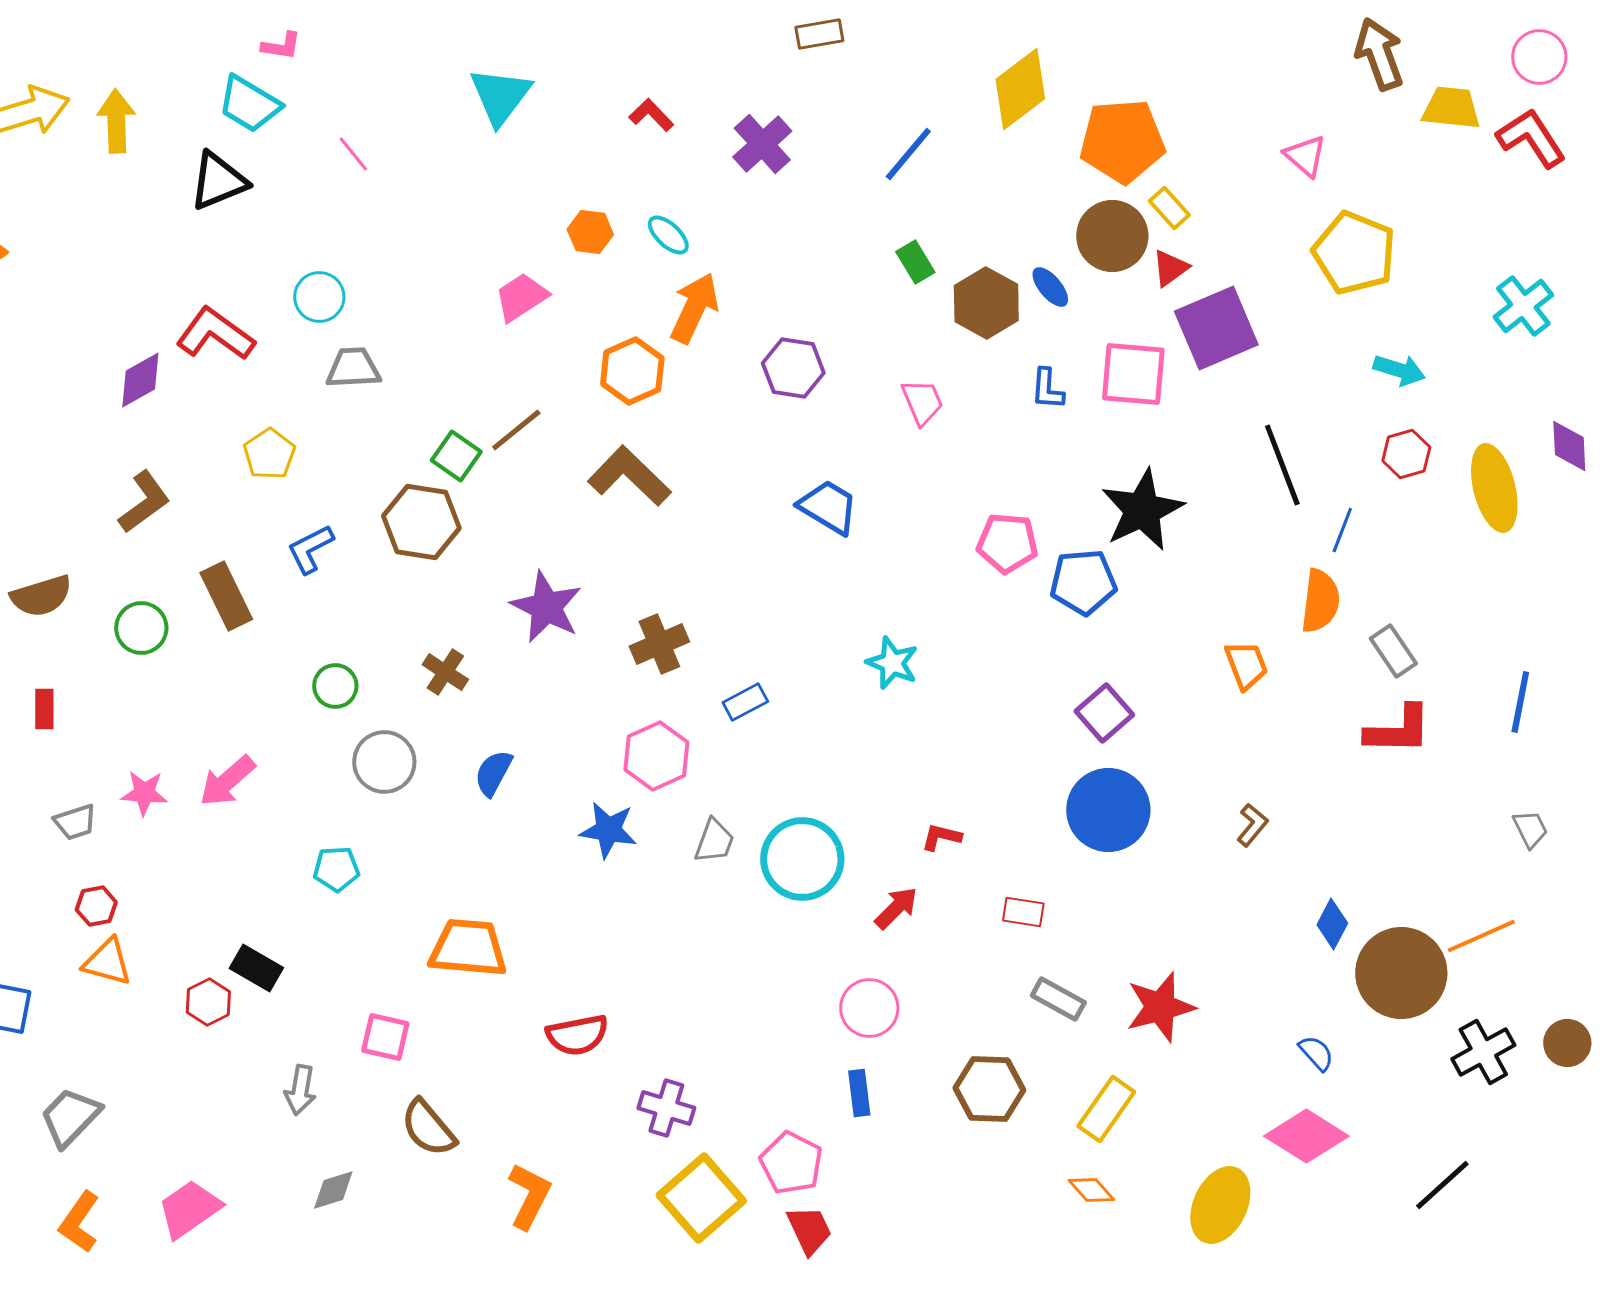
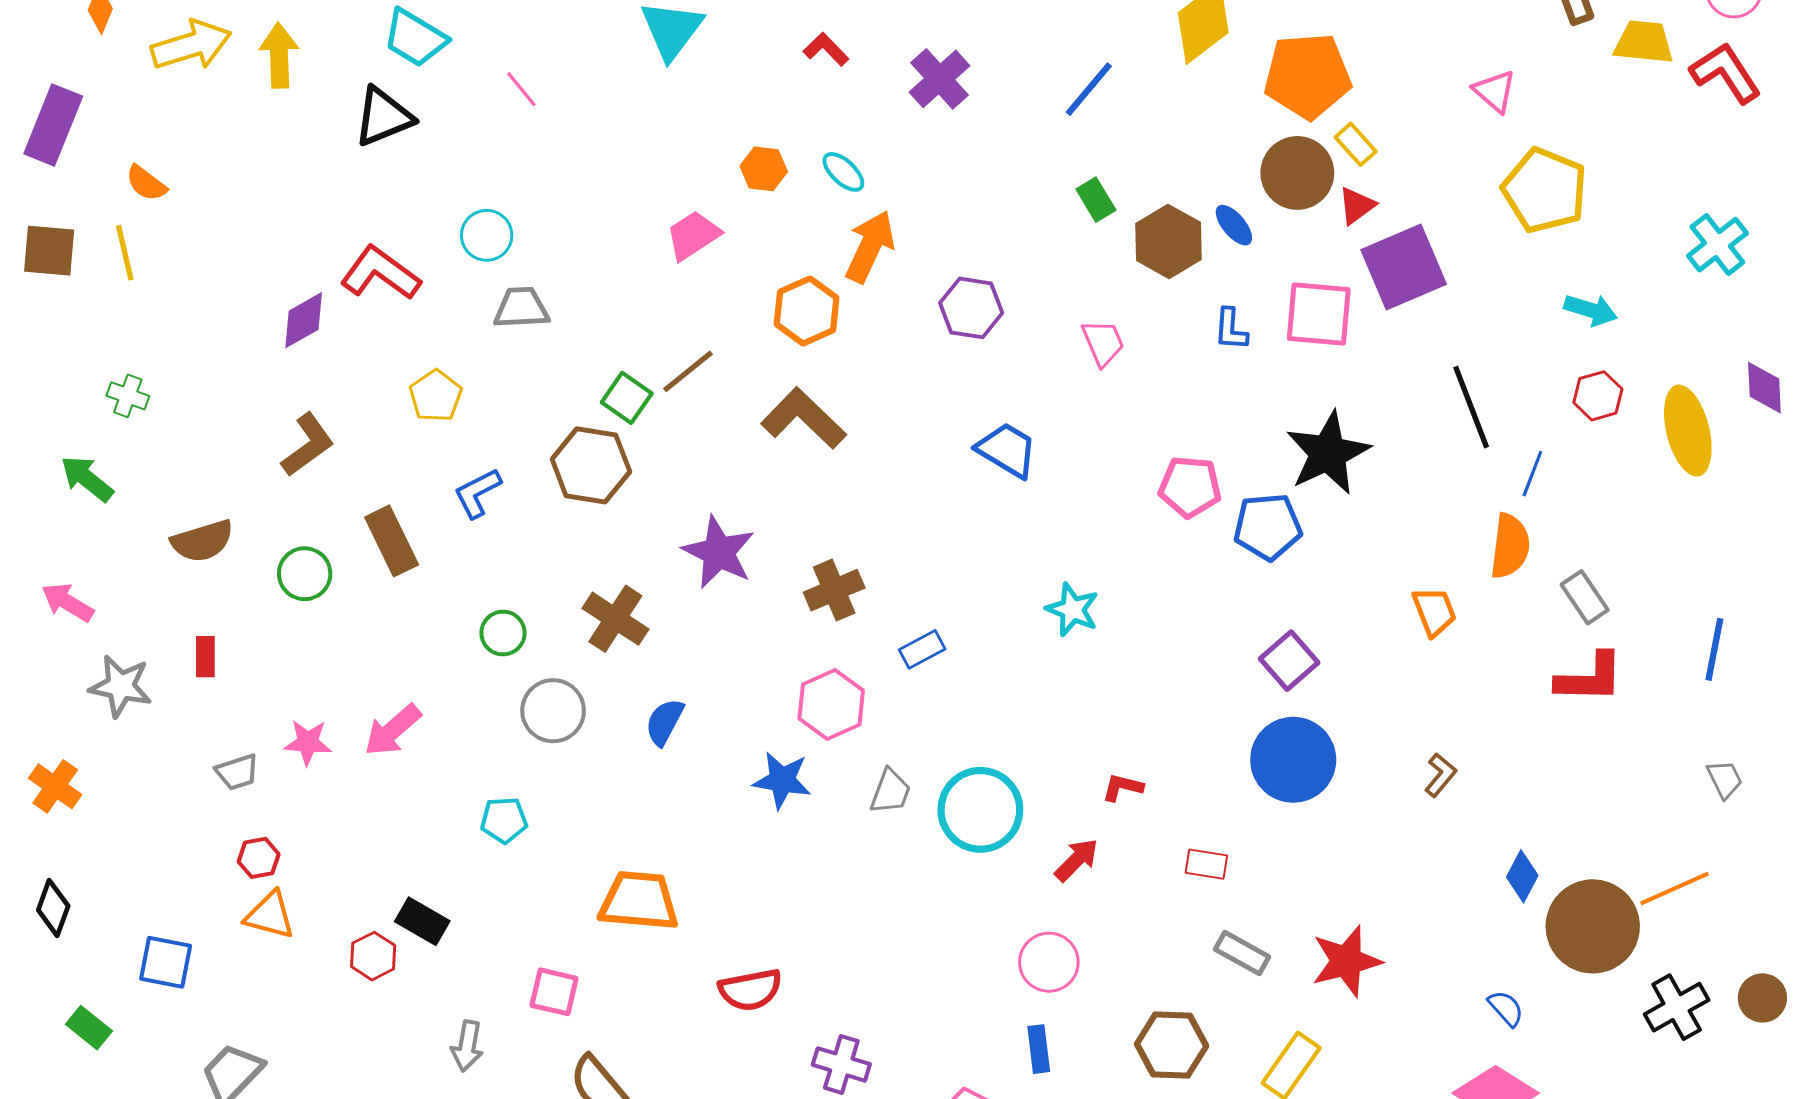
brown cross: (445, 672) -> (615, 619), size x1.4

